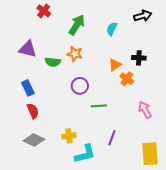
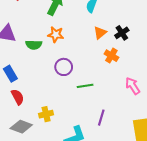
black cross: (139, 58) -> (122, 33), turned -32
orange triangle: (115, 65) -> (100, 33), moved
yellow cross: (69, 136) -> (46, 114), moved

